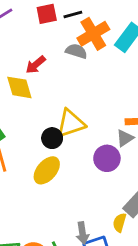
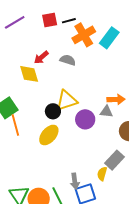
gray semicircle: (76, 51) -> (68, 60), moved
gray triangle: (125, 138) -> (106, 112), turned 40
purple circle: (107, 158) -> (85, 119), moved

